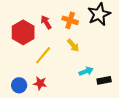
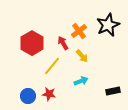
orange cross: (70, 20) -> (79, 31), turned 35
red arrow: (46, 22) -> (63, 43), moved
cyan arrow: (86, 71) -> (81, 81), moved

